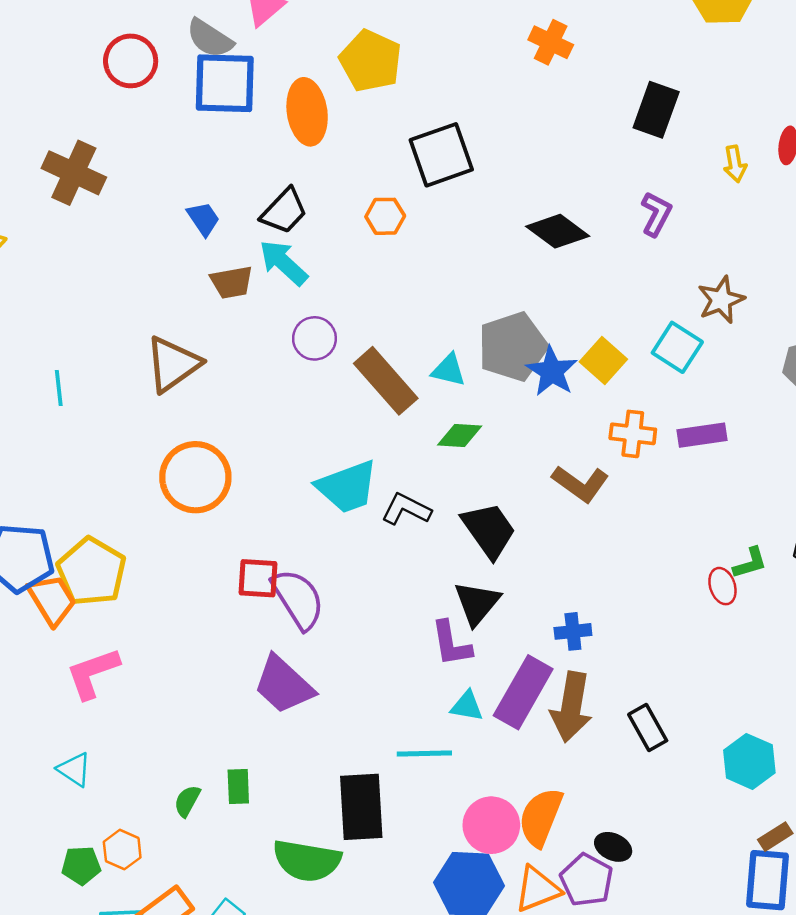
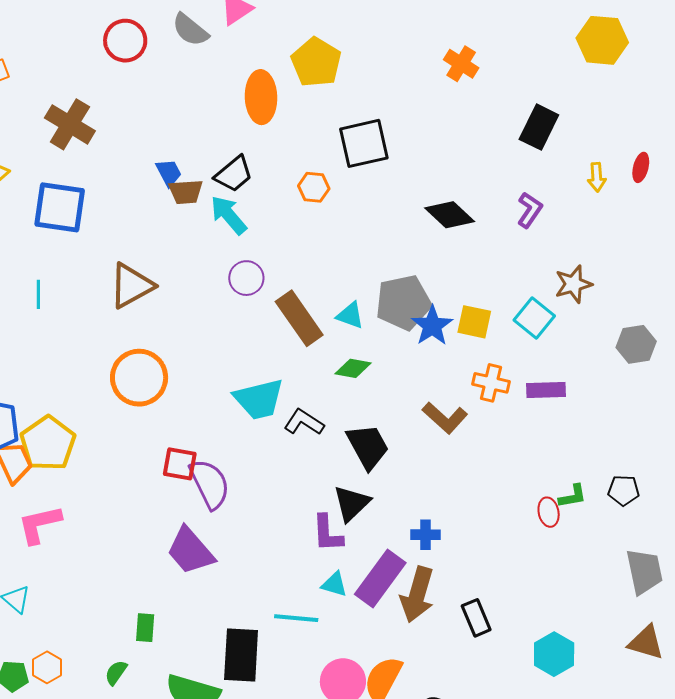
blue square: (225, 83) -> (60, 207), moved
brown trapezoid: (232, 282) -> (186, 192), moved
yellow square: (603, 361) -> (474, 322), turned -36
green semicircle: (187, 801) -> (116, 673), moved

